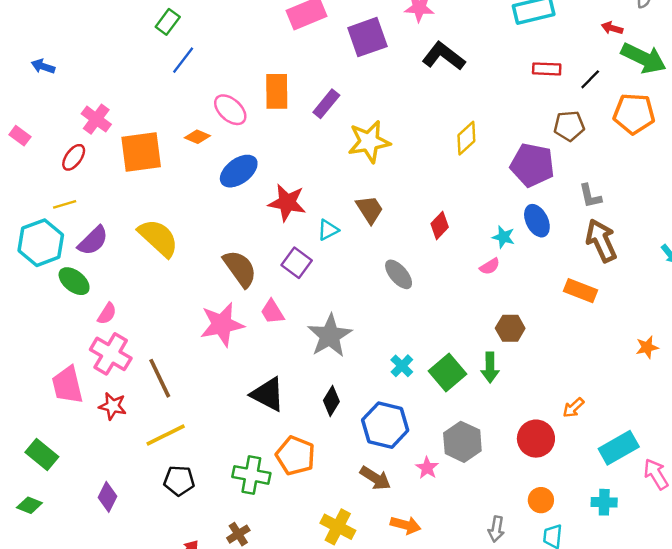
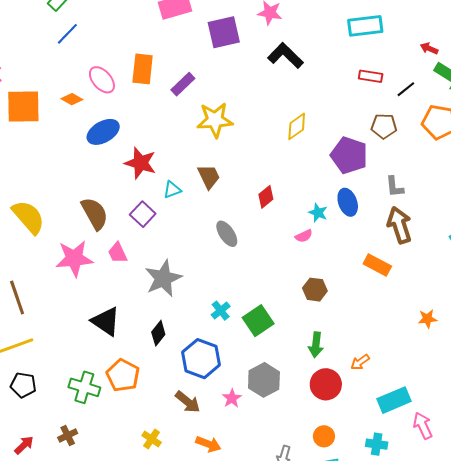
yellow semicircle: (158, 238) -> (28, 217), moved
green arrow: (490, 368) -> (316, 345), moved
yellow cross: (338, 527) -> (152, 439), size x0.7

